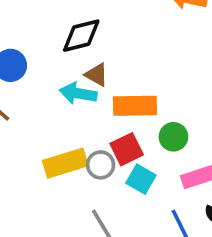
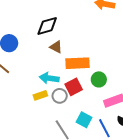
cyan arrow: (78, 93) -> (49, 78), moved
yellow rectangle: (65, 163) -> (40, 95), size x0.6
cyan square: (141, 179) -> (84, 120), moved

